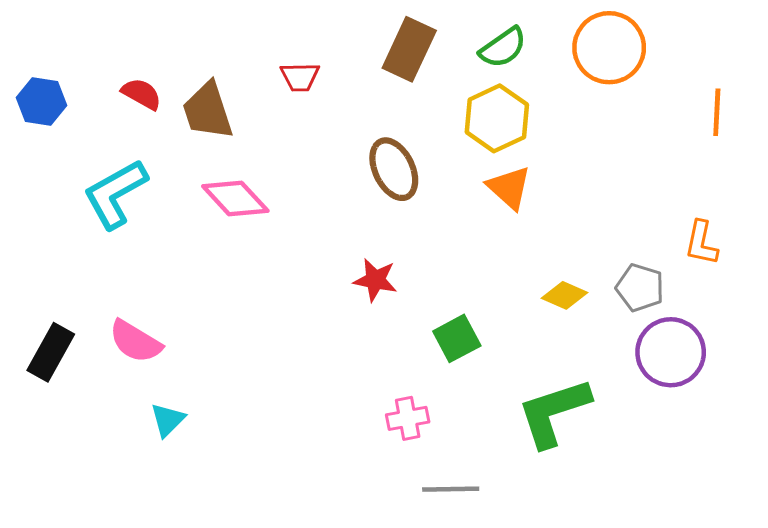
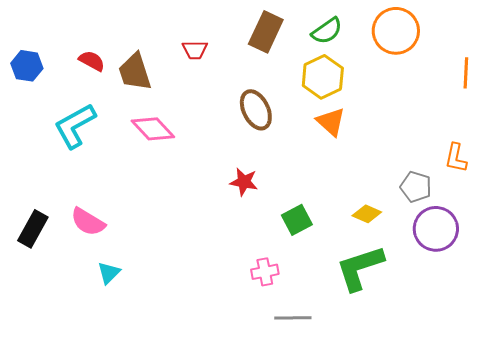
yellow diamond: (565, 295) -> (367, 214), moved

